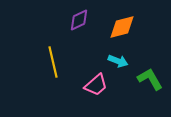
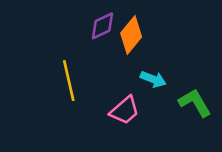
orange diamond: (122, 27) -> (131, 35), moved, turned -36

